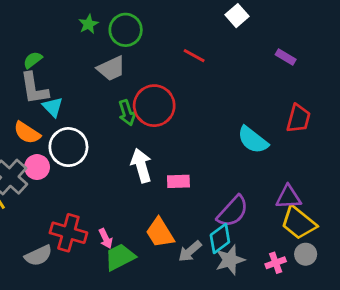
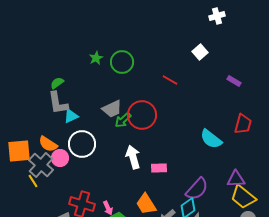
gray trapezoid: (111, 68) -> (112, 109), moved
cyan triangle: (53, 107) -> (71, 116), turned 49
green arrow: (127, 113) -> (123, 120), turned 66
orange semicircle: (27, 133) -> (48, 144), moved

